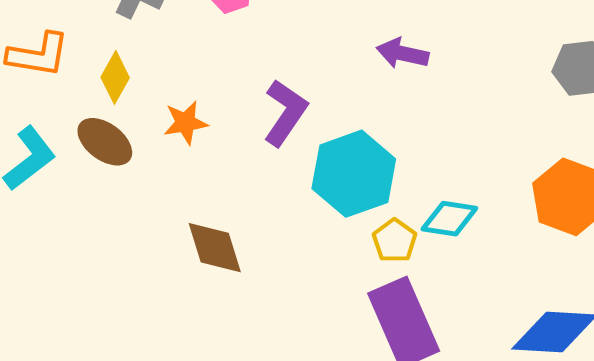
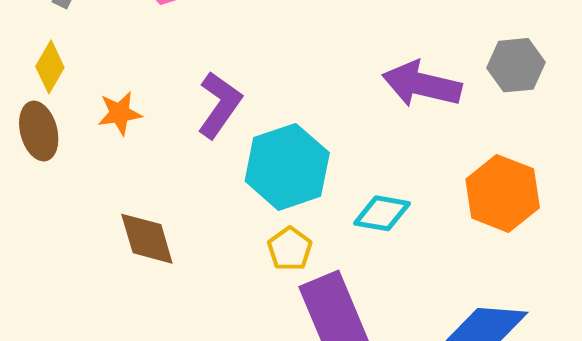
purple arrow: (403, 53) -> (422, 84), moved, size x1.5
brown ellipse: (105, 142) -> (39, 131), turned 38
yellow pentagon: (395, 241) -> (290, 249), moved

